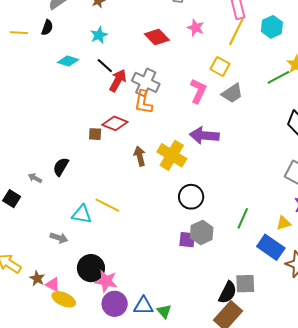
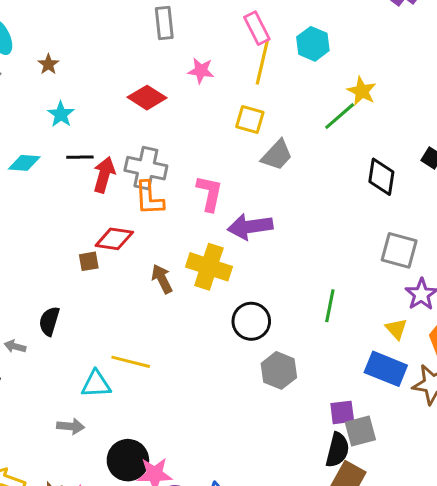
black line: (105, 66) -> (80, 157), turned -30
pink L-shape: (198, 91) -> (210, 193), moved
green line: (243, 218) -> (330, 306), moved
yellow triangle: (283, 223) -> (396, 329), turned -42
purple square: (187, 240) -> (342, 412), moved

